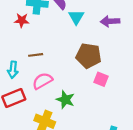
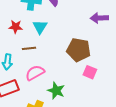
cyan triangle: (76, 17) -> (40, 27), moved
red star: (22, 20) -> (16, 27), moved

